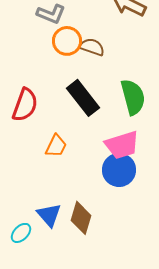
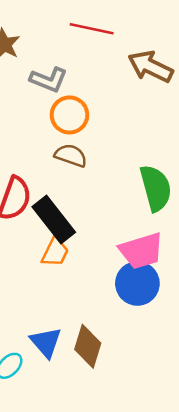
brown semicircle: (92, 47) -> (71, 155), moved
black rectangle: (83, 98) -> (54, 219), moved

